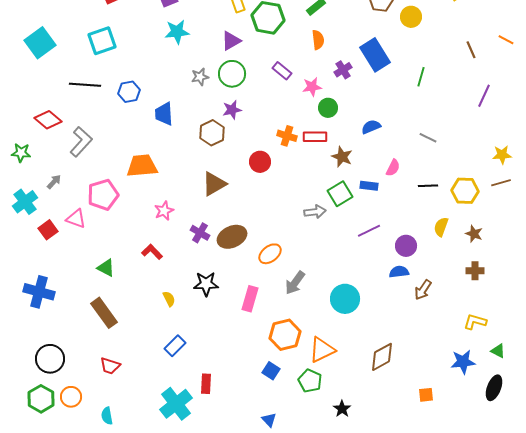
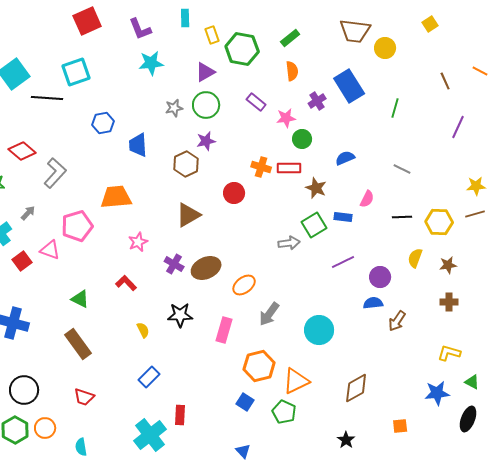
black line: (85, 85) -> (47, 98), moved
brown star: (474, 234) -> (448, 265), turned -30
black star: (342, 409) -> (346, 440), moved

